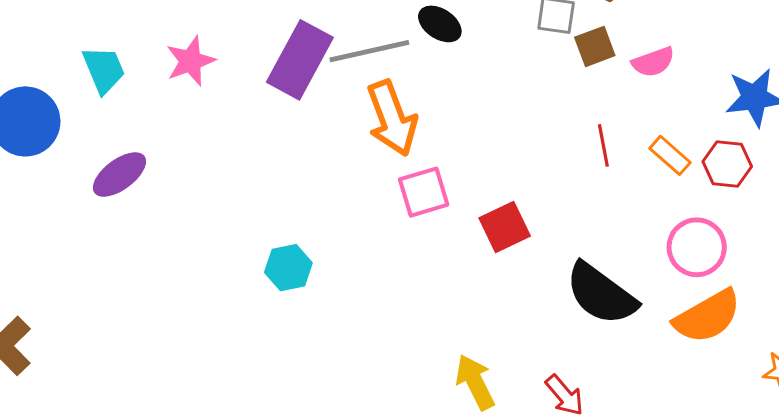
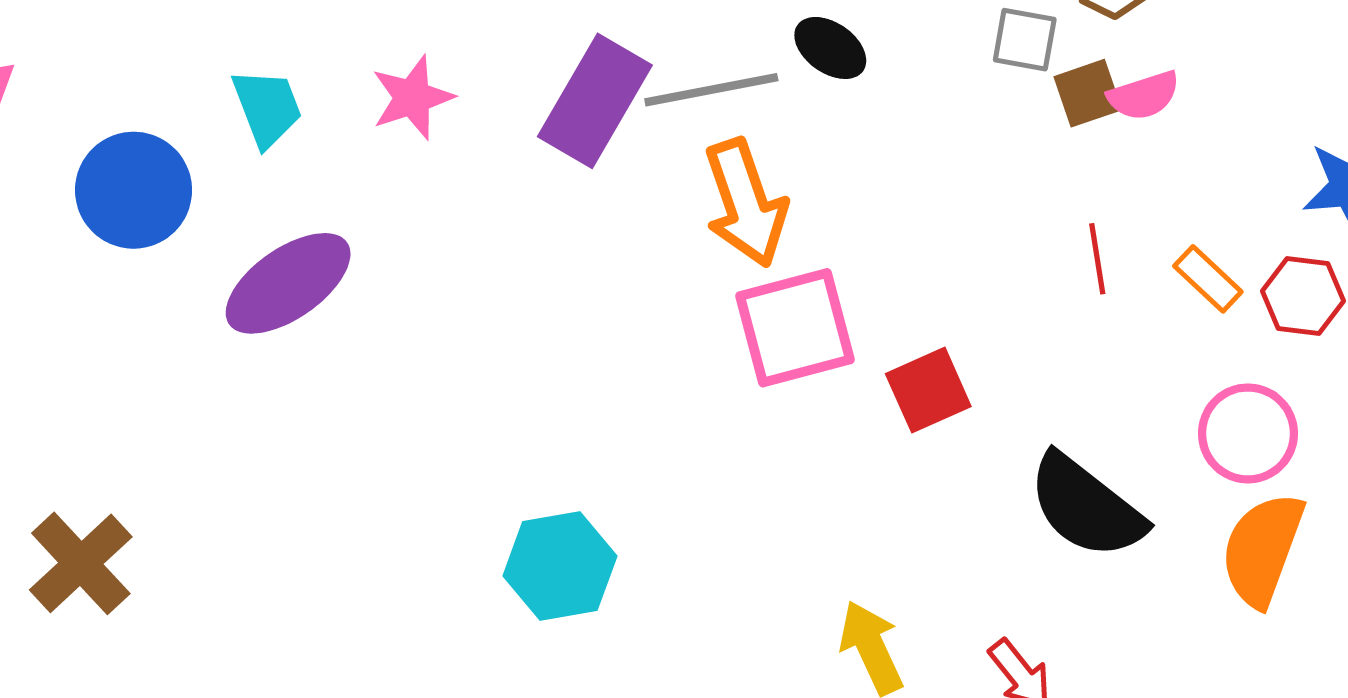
pink semicircle: (653, 62) -> (1144, 96), moved
purple ellipse: (119, 175) -> (288, 283), size x1.4
pink square: (424, 192) -> (795, 328), size x1.4
cyan hexagon: (288, 268) -> (560, 566), moved, size x1.4
orange semicircle: (707, 316) -> (1262, 549), turned 138

